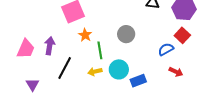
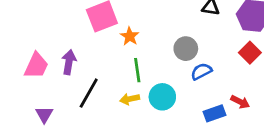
gray circle: (126, 34) -> (186, 49), moved
orange star: (85, 35) -> (130, 36), moved
blue semicircle: (166, 49) -> (201, 71), moved
blue rectangle: (138, 81) -> (215, 113), moved

